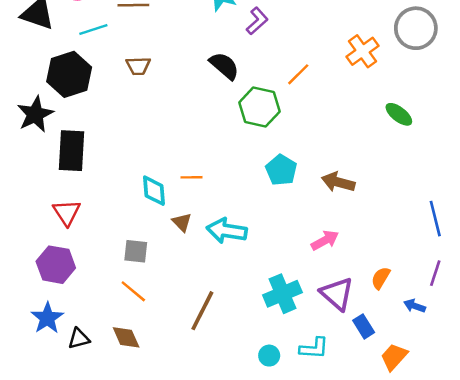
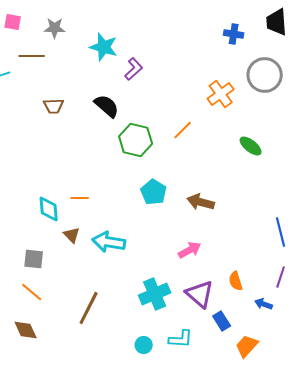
brown trapezoid: (138, 66) -> (54, 106), moved
orange line: (298, 74) -> (183, 130), moved
orange semicircle: (381, 278) -> (236, 281), turned -48

